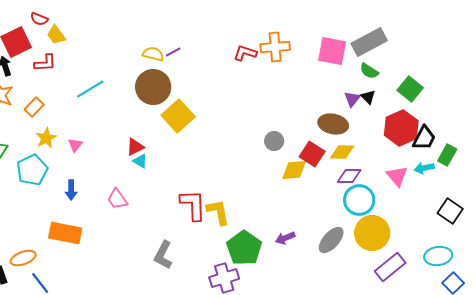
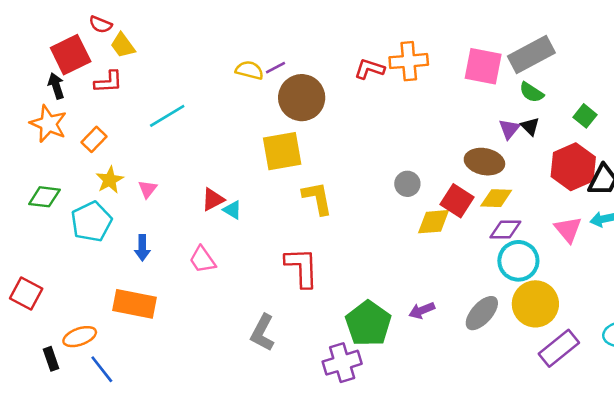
brown circle: (153, 87) -> (302, 98), moved
green square: (410, 89) -> (585, 116), size x0.7
yellow square: (178, 116) -> (282, 151), turned 32
red triangle: (135, 147) -> (213, 199), moved
yellow L-shape: (218, 212) -> (317, 198), moved

